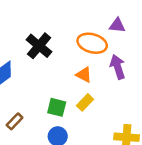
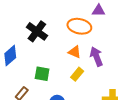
purple arrow: (118, 67) -> (96, 56), moved
green square: (57, 107) -> (42, 74), moved

